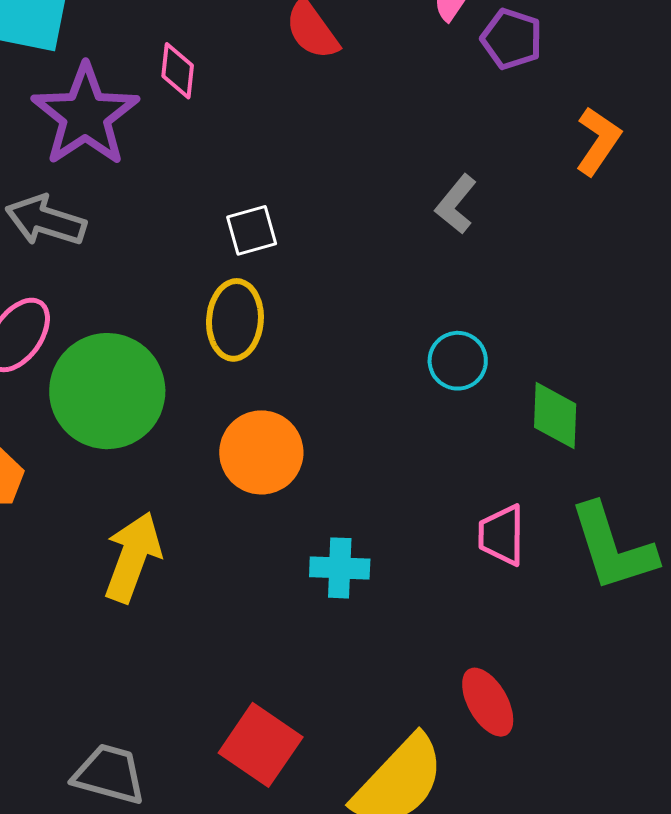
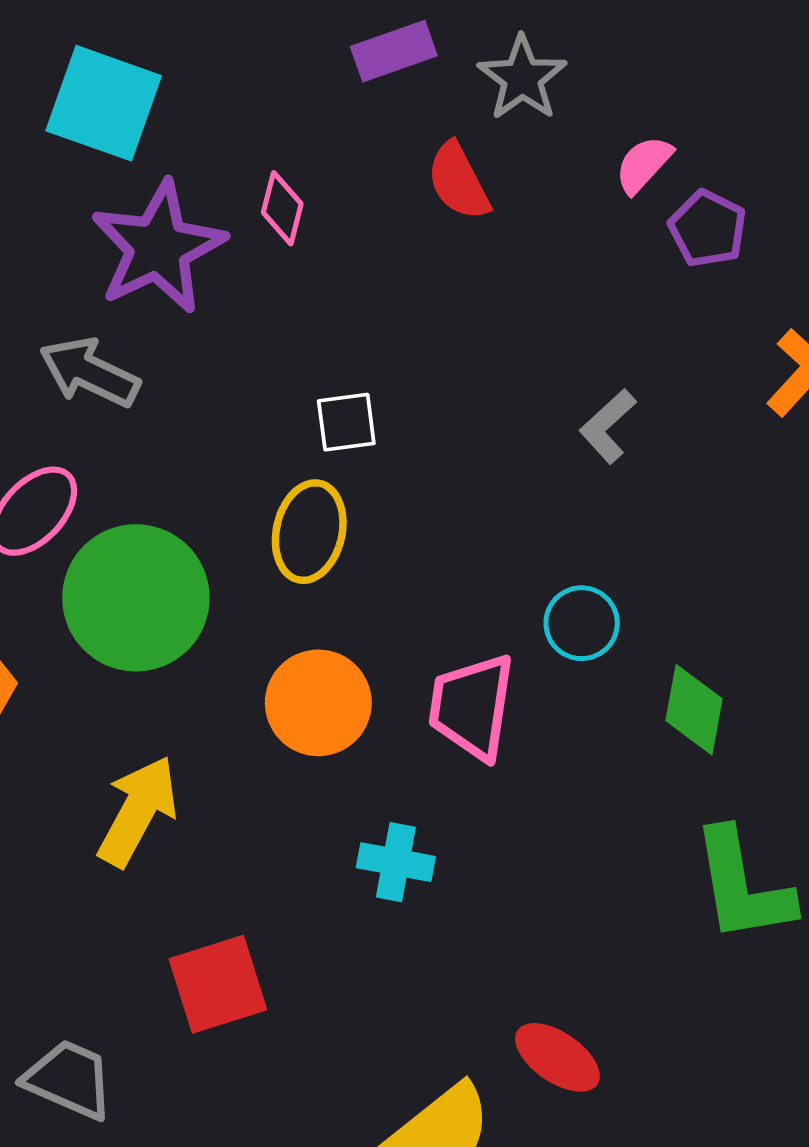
pink trapezoid: (502, 535) -> (472, 707), moved, size x1.4
red ellipse: (488, 702) -> (557, 1057), turned -34
red square: (261, 745) -> (218, 984), moved, turned 30

